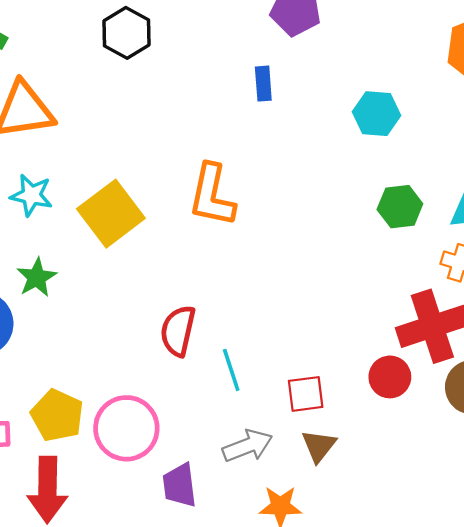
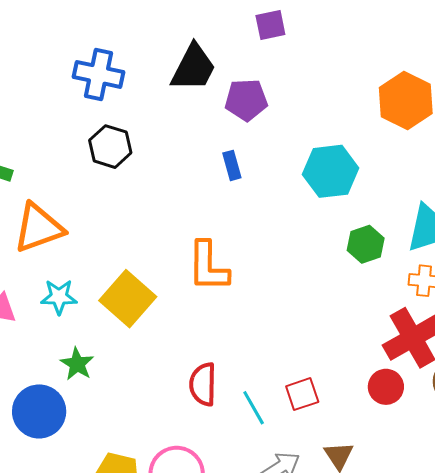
cyan hexagon: (376, 114) -> (331, 171), size x1.4
red square: (306, 394) -> (302, 394), moved

